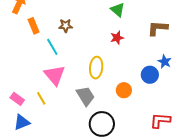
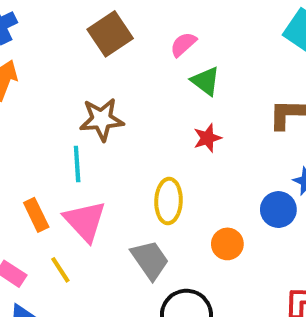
orange rectangle: (34, 26) -> (36, 215), moved
brown star: (66, 26) -> (102, 119), size x1.5
cyan line: (52, 47) -> (77, 164), turned 30

